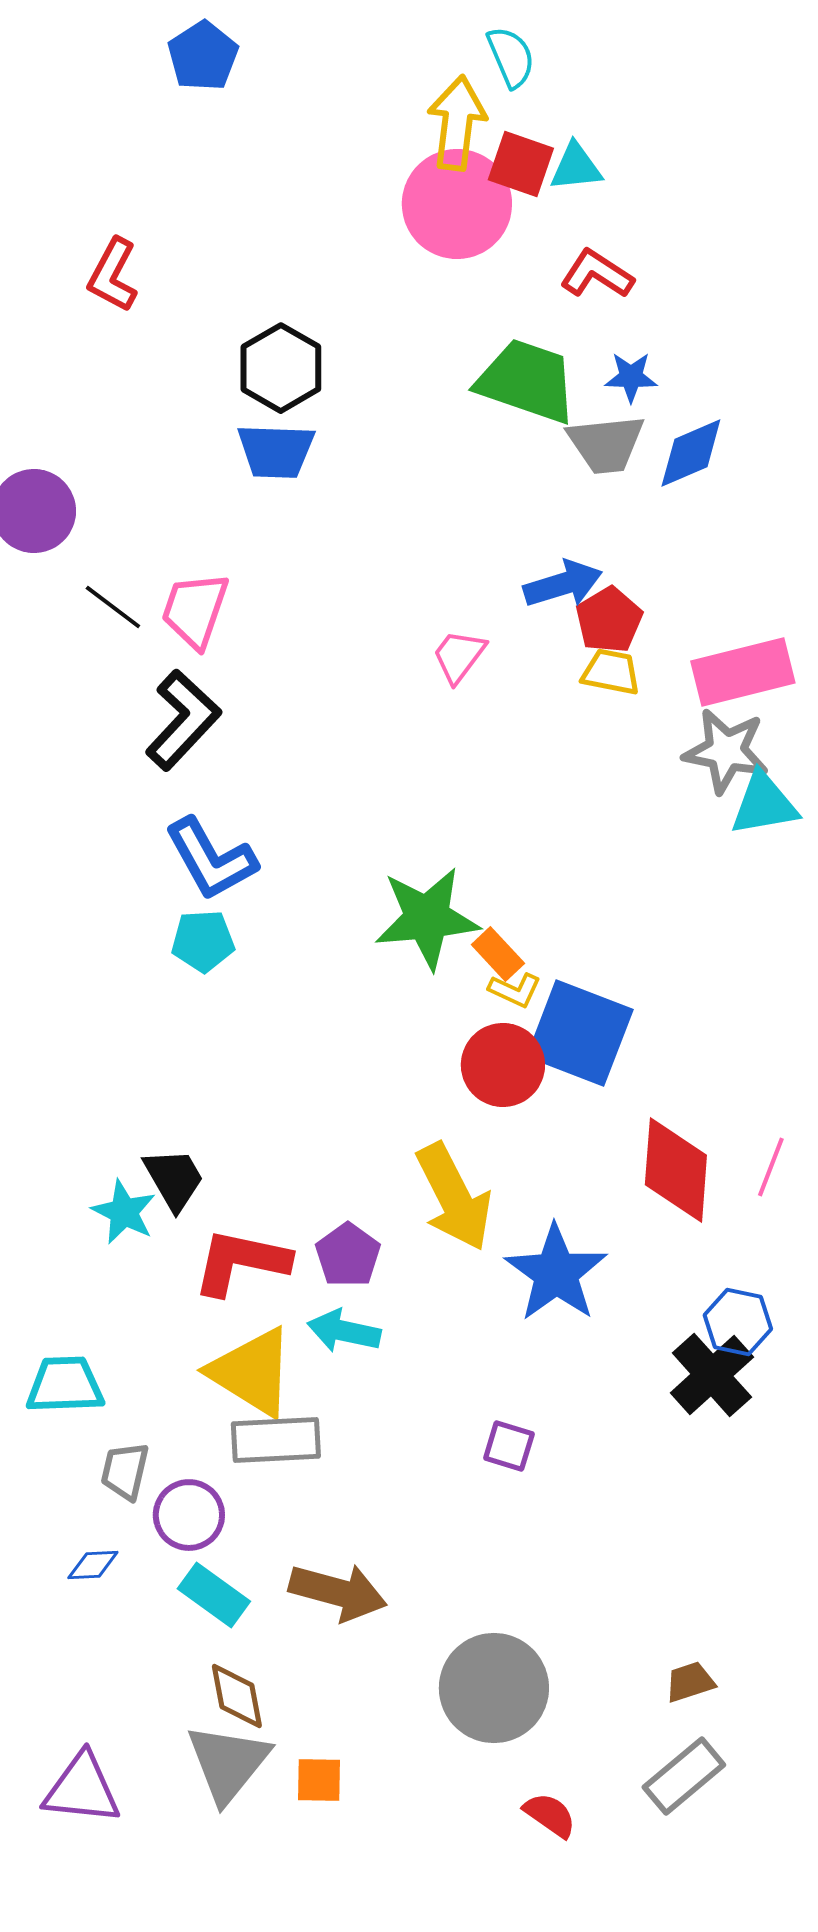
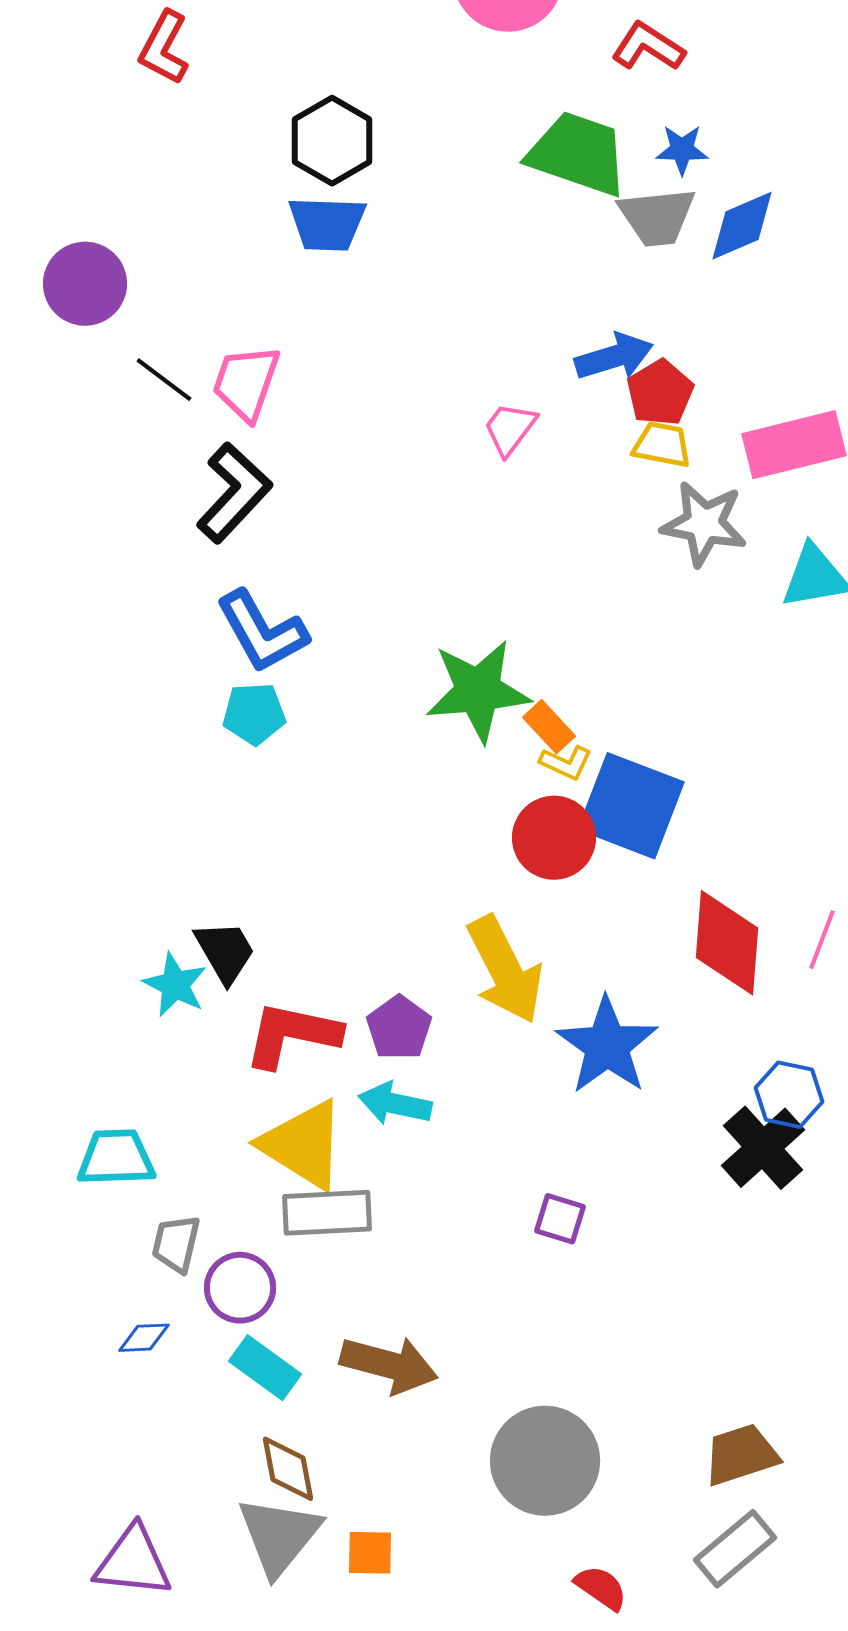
gray star: (726, 751) -> (704, 524), moved
brown trapezoid: (690, 1682) -> (741, 1455), size x1.5

